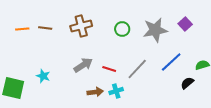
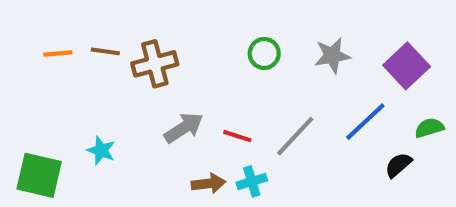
purple square: (185, 24) -> (407, 66), moved, size x1.5
brown cross: (81, 26) -> (155, 64), moved
gray star: (155, 30) -> (332, 56), size x0.7

